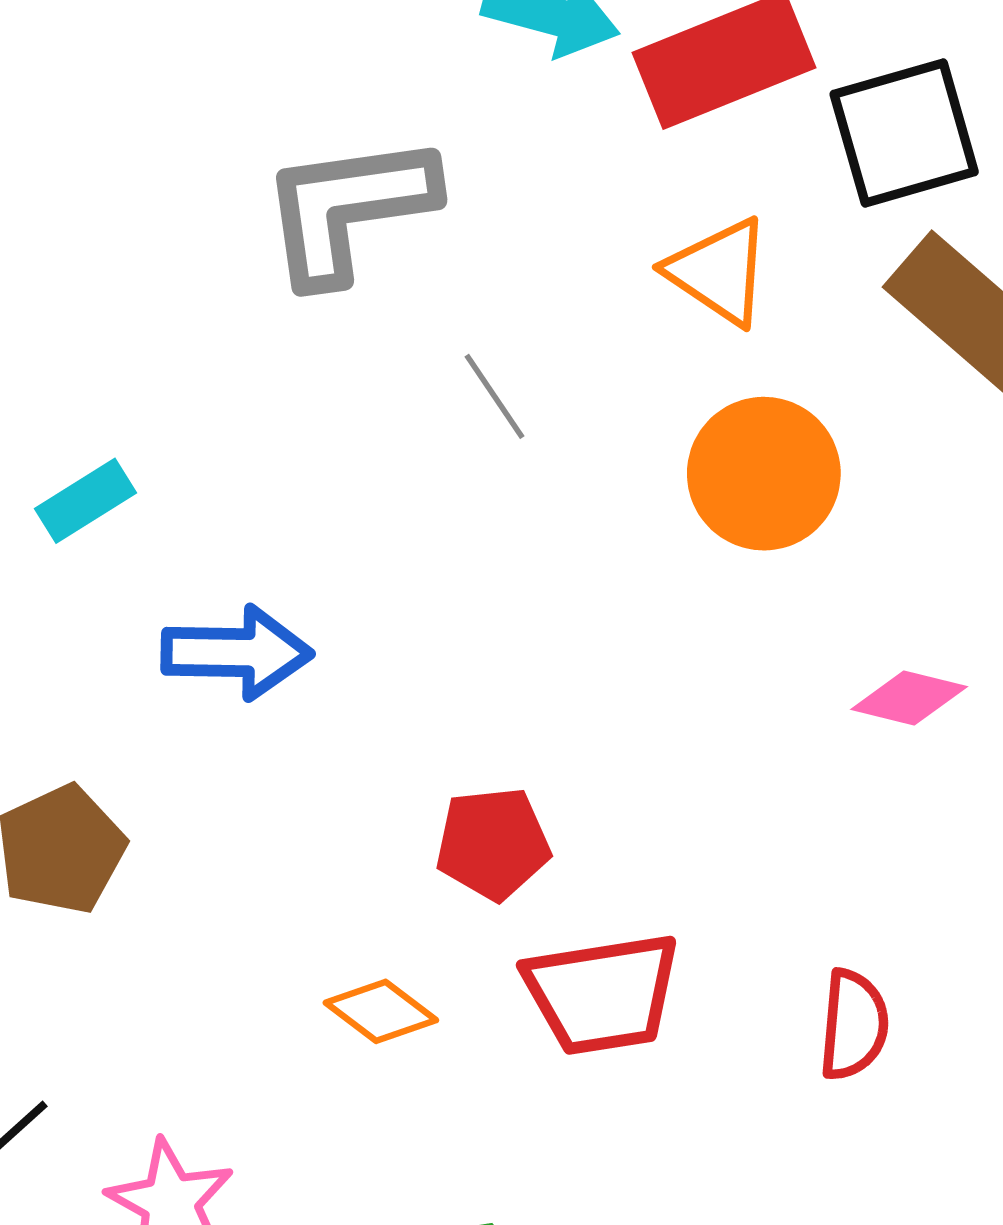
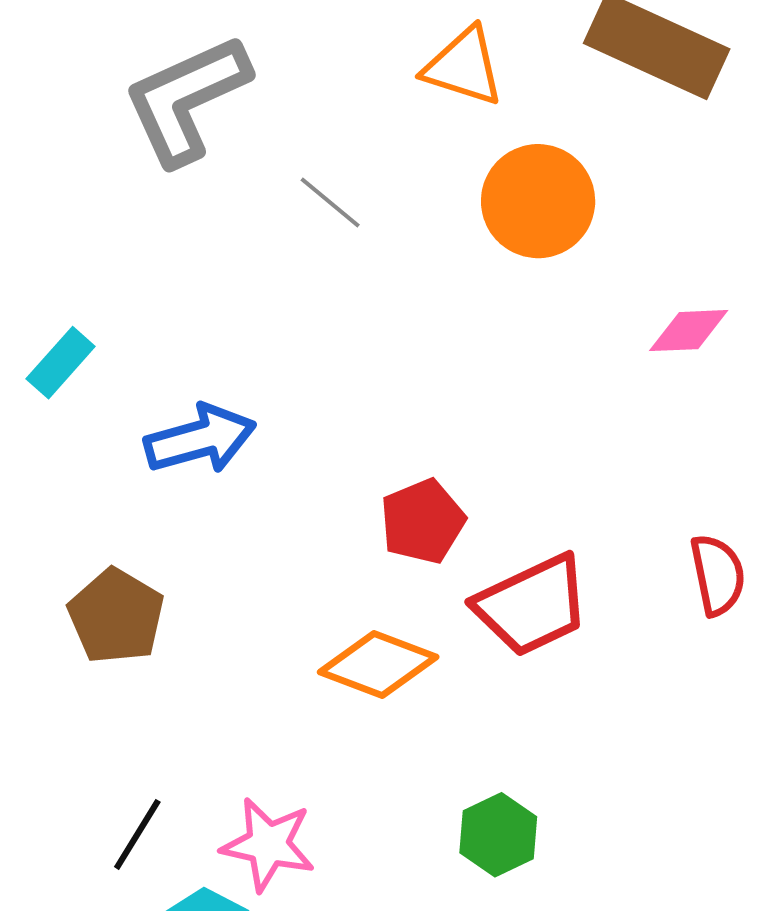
orange diamond: (381, 1011) -> (378, 664), size x1.4

